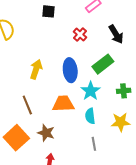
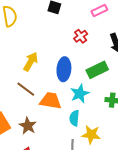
brown line: (27, 105) -> (26, 89), moved, turned -42
yellow star: (121, 122) -> (91, 135), moved

